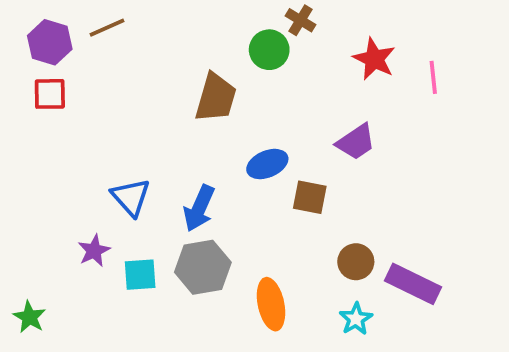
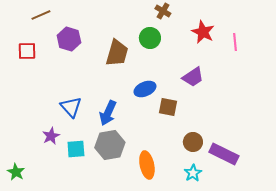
brown line: (107, 28) -> (41, 15), moved
purple hexagon: (50, 42) -> (69, 39), moved
green circle: (269, 50) -> (150, 38), moved

